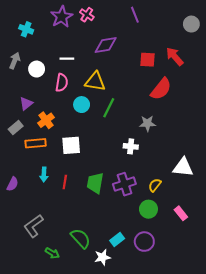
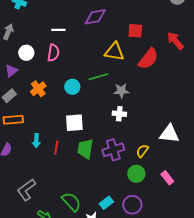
red arrow: (175, 56) -> (175, 41), moved
white circle: (37, 69) -> (26, 53), moved
yellow triangle: (95, 82) -> (114, 52), moved
purple triangle: (26, 104) -> (11, 71), moved
cyan circle: (82, 105) -> (72, 87), moved
green line: (109, 108) -> (98, 77), turned 48
gray star: (147, 123) -> (121, 91), moved
orange rectangle: (36, 143) -> (13, 120), moved
white square: (71, 145) -> (74, 123), moved

